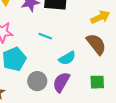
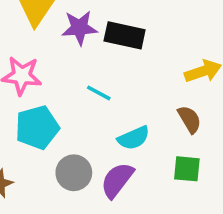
brown semicircle: (96, 44) -> (189, 119), size x0.7
green square: (97, 82) -> (187, 169), moved

